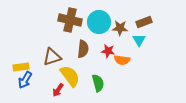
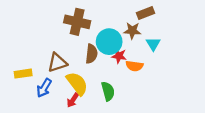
cyan circle: (99, 22) -> (109, 42), moved
brown rectangle: (144, 22) -> (145, 13), moved
blue arrow: (25, 80) -> (44, 88), moved
red arrow: (58, 90) -> (73, 100), moved

